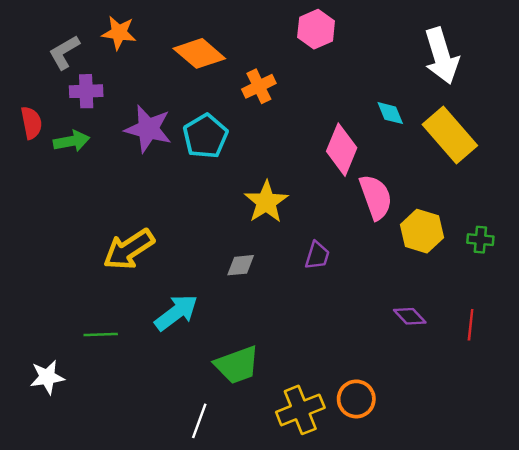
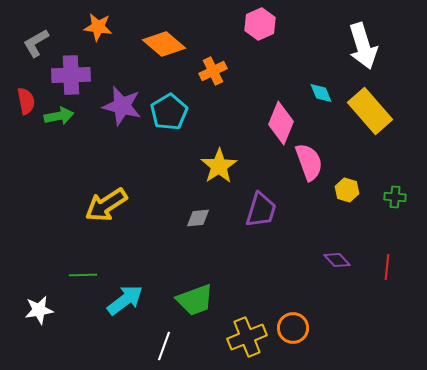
gray L-shape: (64, 52) -> (36, 43), moved
purple cross: (86, 91) -> (71, 75), size x1.4
yellow hexagon: (422, 231) -> (347, 190), size x0.7
purple trapezoid: (317, 255) -> (261, 210), size x1.5
cyan arrow: (176, 313) -> (125, 300), moved

